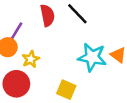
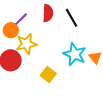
yellow star: (31, 59) -> (26, 44), size x1.5

